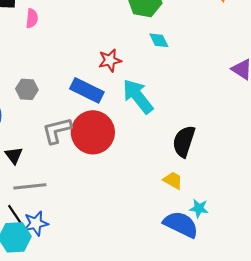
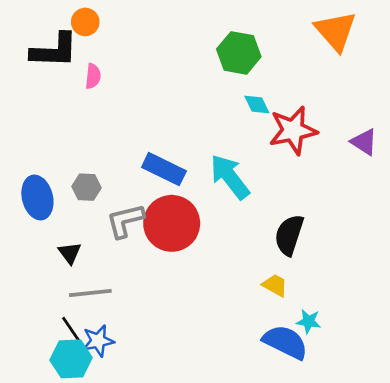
red star: (110, 60) -> (293, 130), moved, size x1.6
gray hexagon: (27, 89) -> (86, 187), moved

